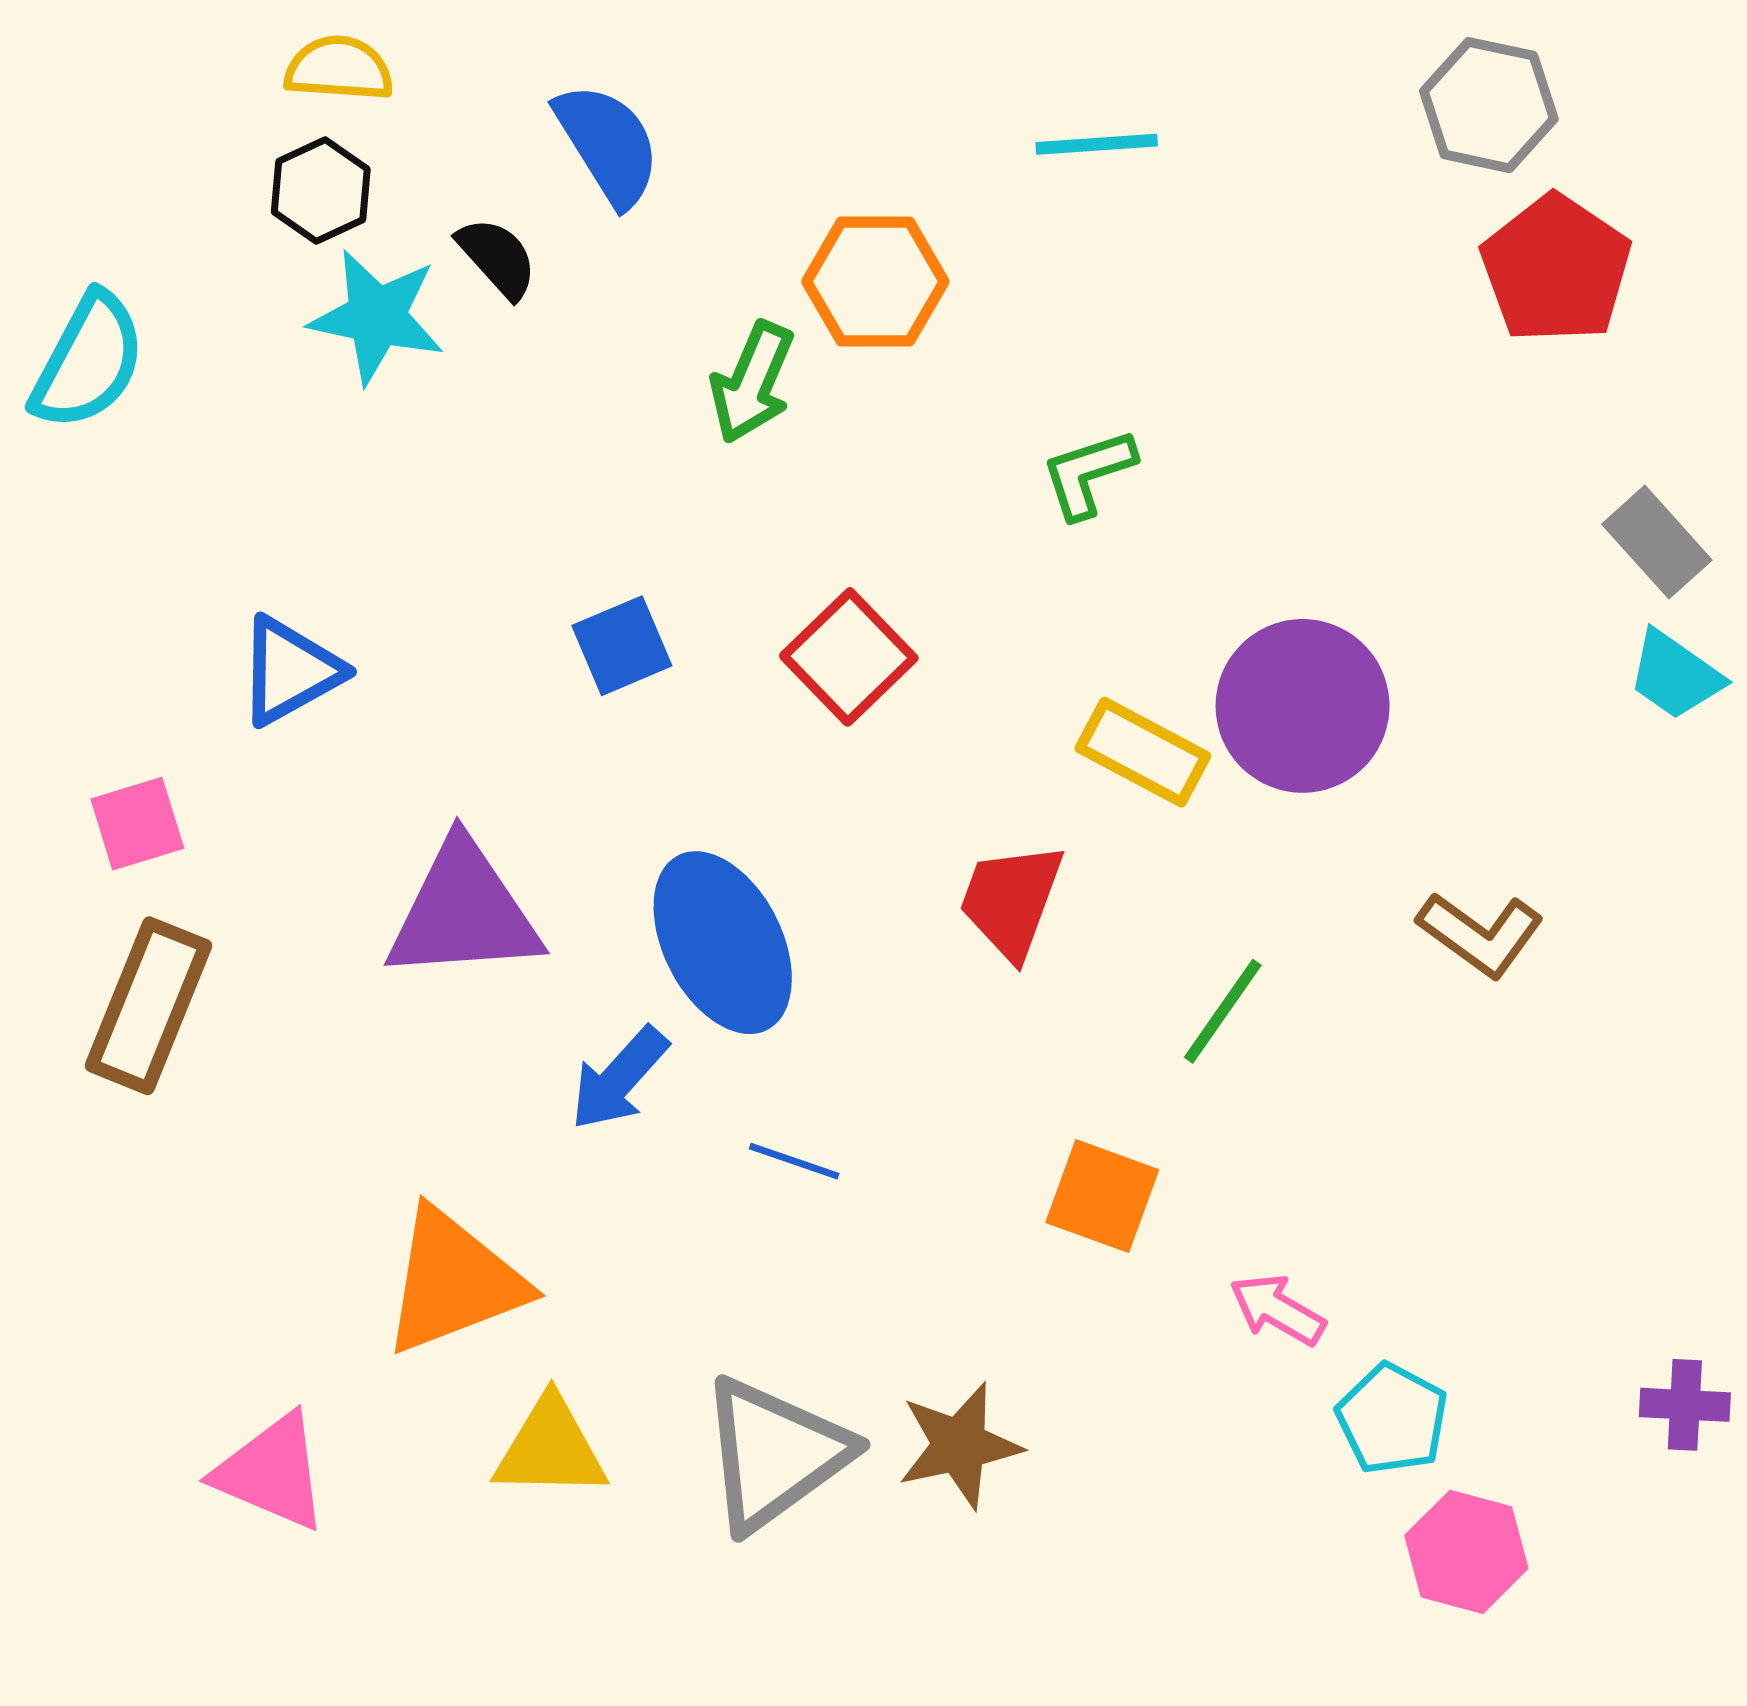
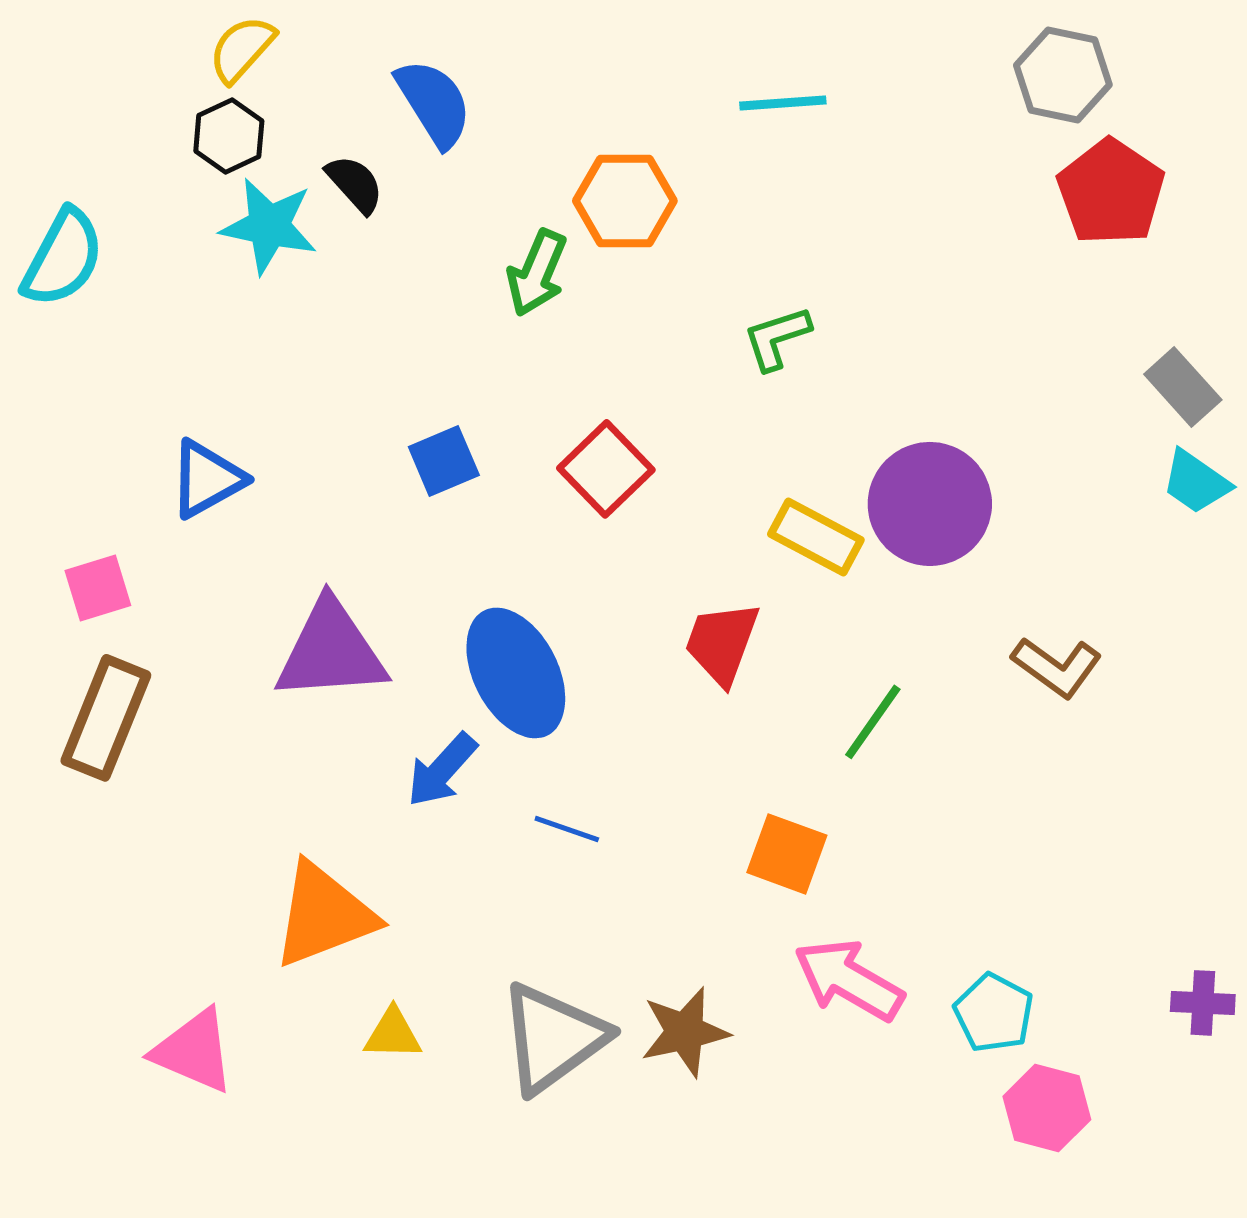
yellow semicircle: (339, 69) -> (242, 49), turned -52
pink arrow: (1277, 1310) -> (849, 980), moved, size x1.6
yellow triangle: (550, 1448) -> (393, 1034), size x0.7

